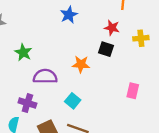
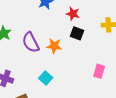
red star: (112, 28) -> (73, 14), moved
purple semicircle: (45, 76) -> (31, 42), moved, turned -120

